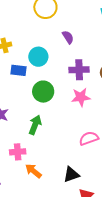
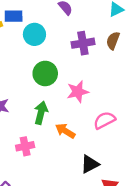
blue rectangle: (19, 70) -> (14, 16), moved
pink star: (81, 97) -> (78, 92), moved
orange arrow: (33, 171) -> (65, 131), moved

